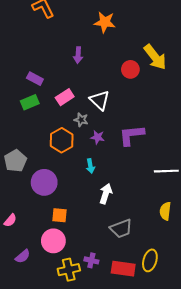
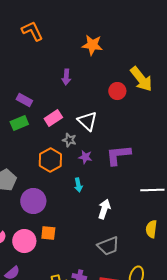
white arrow: (106, 194) -> (104, 209), moved
pink circle: (53, 241) -> (24, 241), moved

